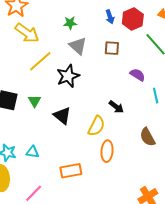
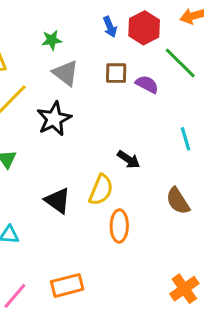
purple semicircle: (137, 75) -> (147, 84), moved
black triangle: (62, 116) -> (58, 201), moved
orange rectangle: (71, 171) -> (67, 285), moved

